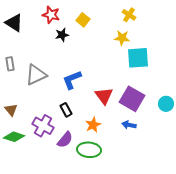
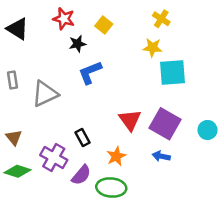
blue L-shape: (72, 80) -> (90, 72), moved

